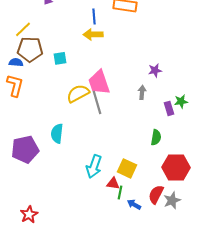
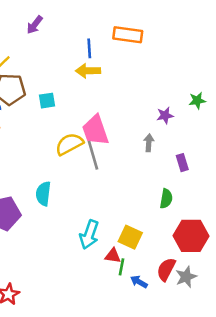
green star: (181, 101) -> (197, 101), moved

